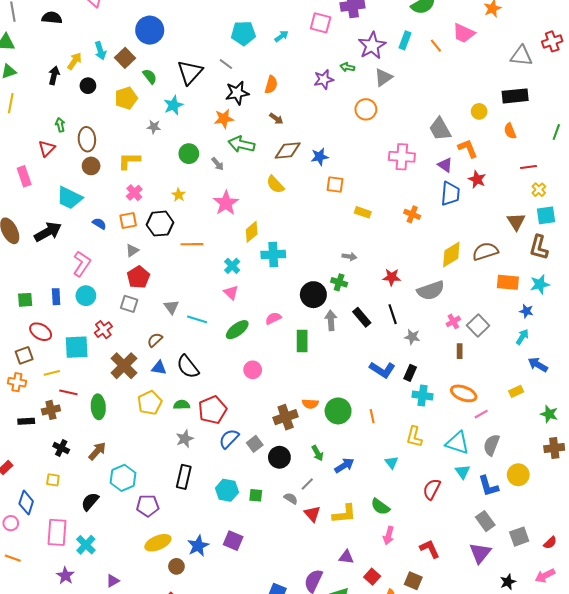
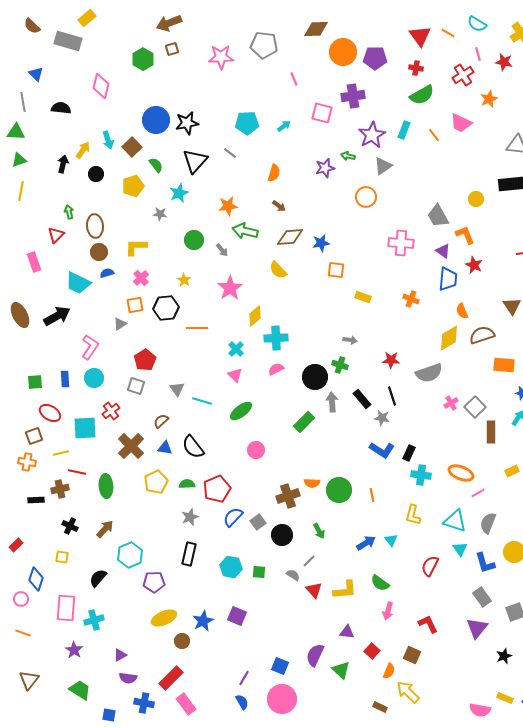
black star: (237, 93) -> (187, 123), moved
orange semicircle: (510, 131) -> (462, 311), moved
blue semicircle: (99, 224) -> (107, 273), moved, turned -48
gray triangle: (132, 250) -> (120, 324), moved
pink semicircle: (273, 318) -> (276, 369), moved
gray star: (412, 337) -> (382, 418), moved
green rectangle: (302, 341) -> (304, 422), turned 45
brown rectangle: (460, 351) -> (491, 432), moved, size x1.5
blue arrow: (344, 465) -> (366, 543), moved
cyan cross: (86, 545) -> (94, 620), turned 30

